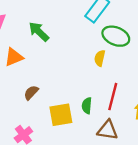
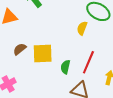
yellow square: (61, 115) -> (43, 53), moved

